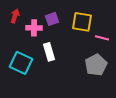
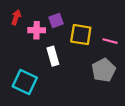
yellow square: (82, 22) -> (81, 35), moved
cyan square: (21, 63) -> (25, 82), moved

